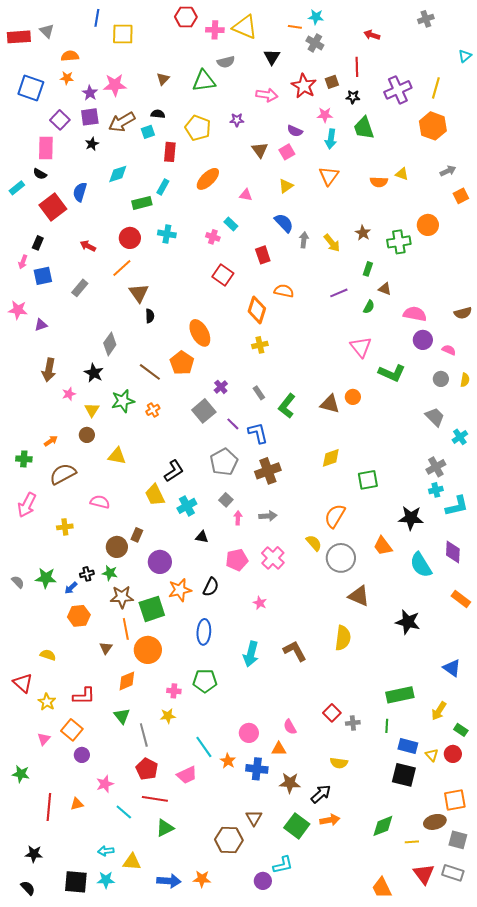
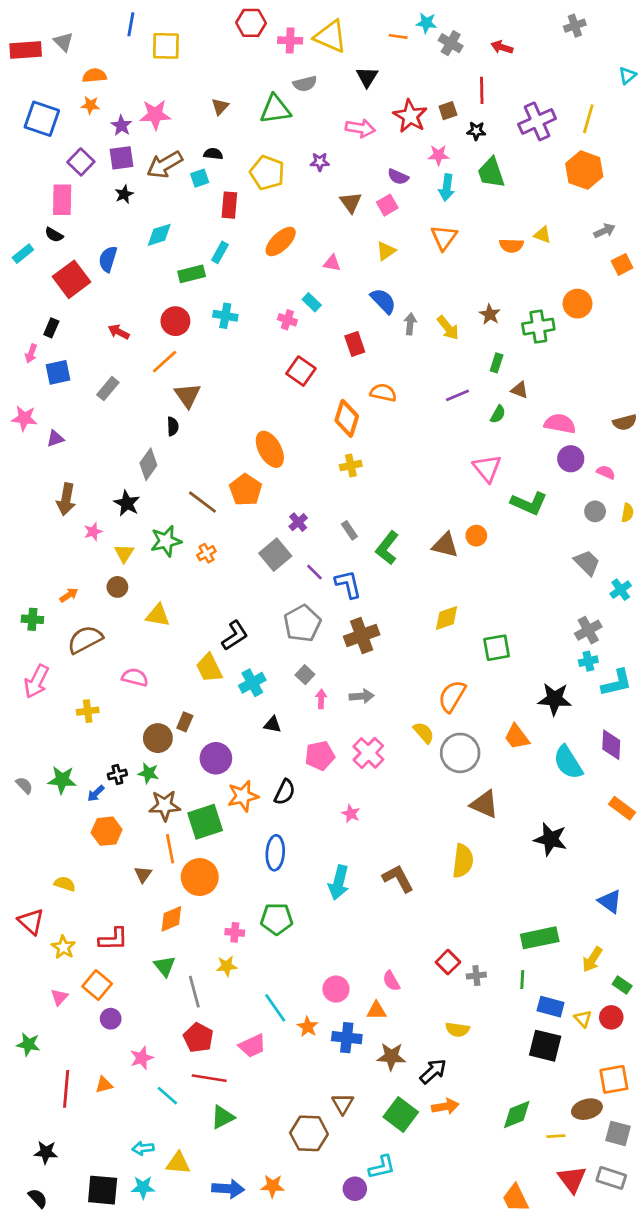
gray cross: (315, 43) -> (451, 43), moved
black semicircle: (150, 316) -> (173, 426), moved

